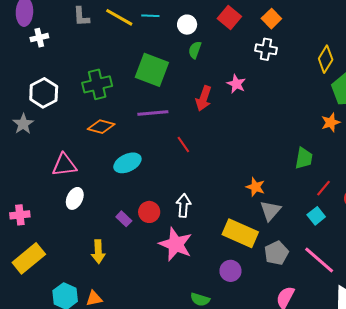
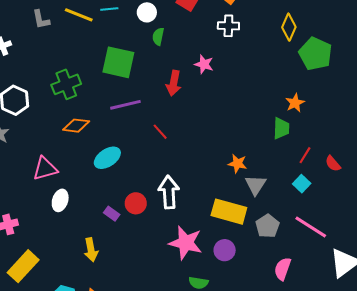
orange star: (331, 122) -> (295, 103), moved
white arrow: (184, 206) -> (169, 192), size x1.4
pink star: (176, 244) -> (186, 243), moved

